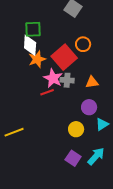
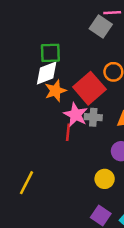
white diamond: (30, 45) -> (47, 73), turned 65
red line: (47, 92) -> (68, 132), turned -64
yellow line: (14, 132) -> (26, 183), turned -42

